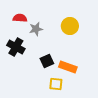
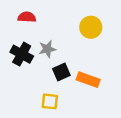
gray star: (36, 29) -> (47, 49), moved
yellow square: (56, 84) -> (50, 101), moved

